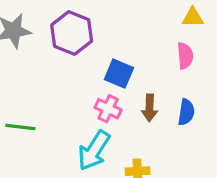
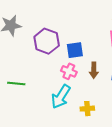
purple hexagon: (72, 33) -> (47, 41), moved
blue square: (119, 74) -> (75, 50), turned -30

